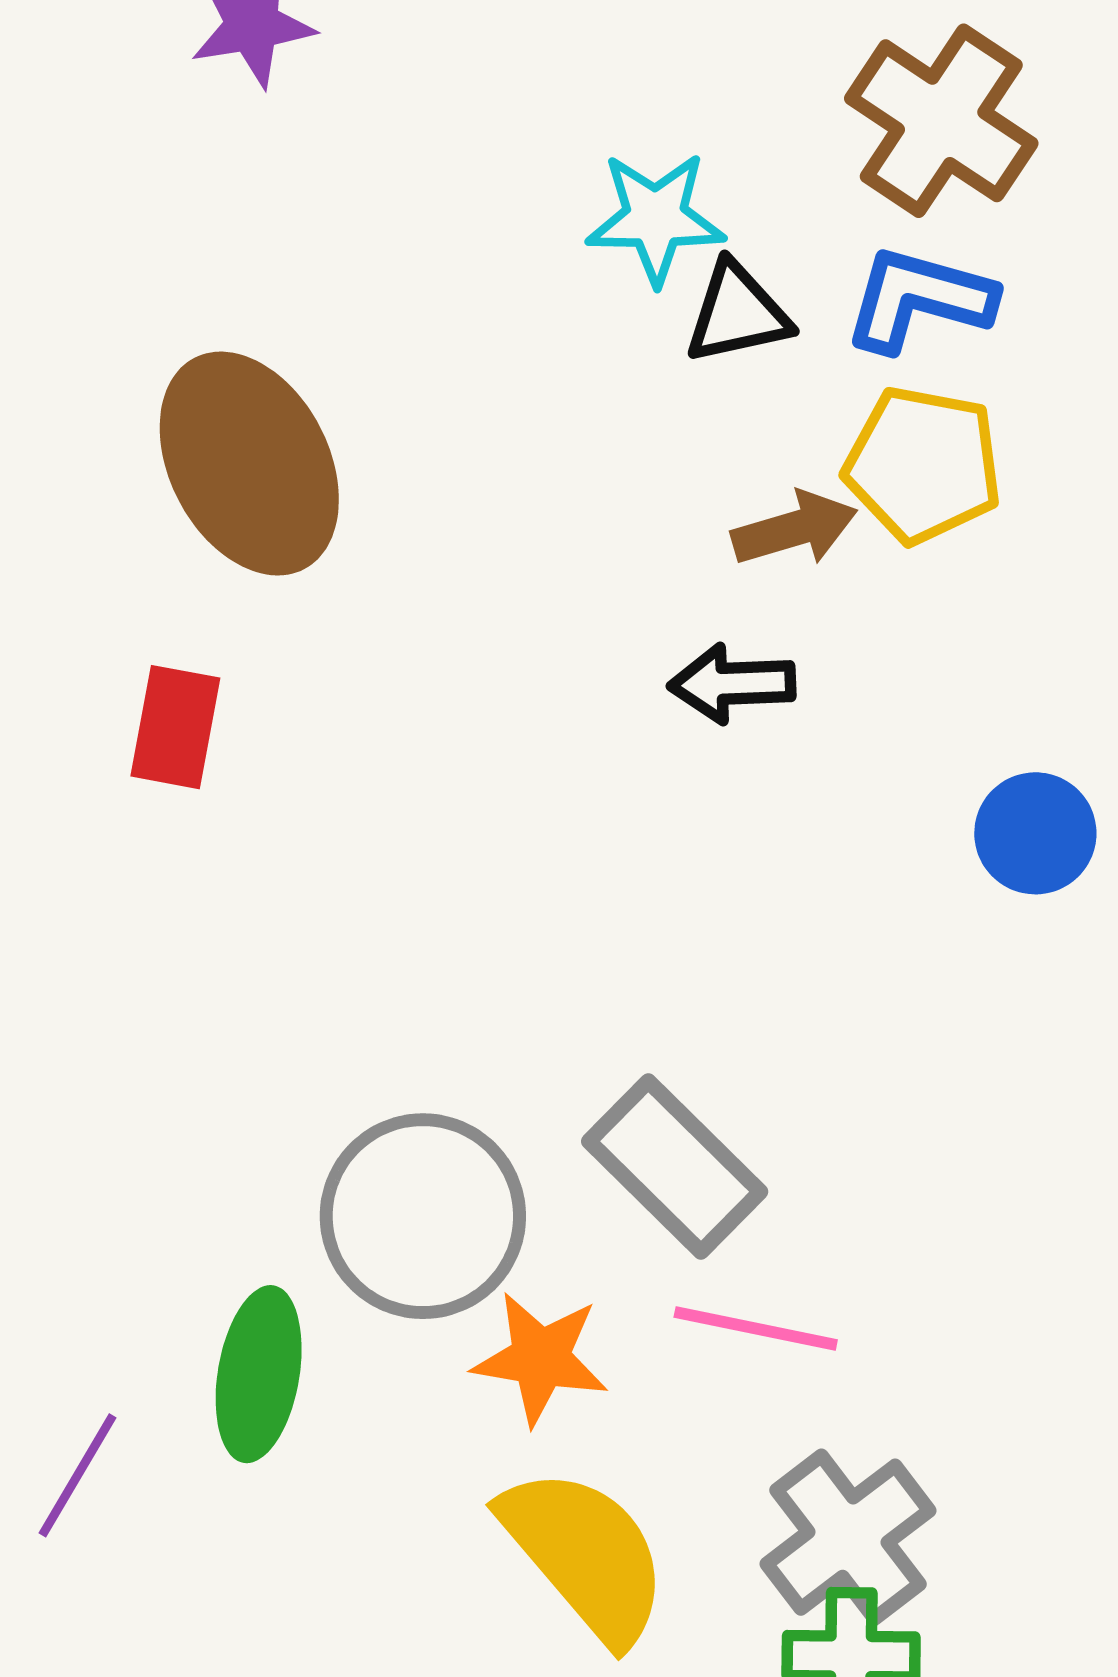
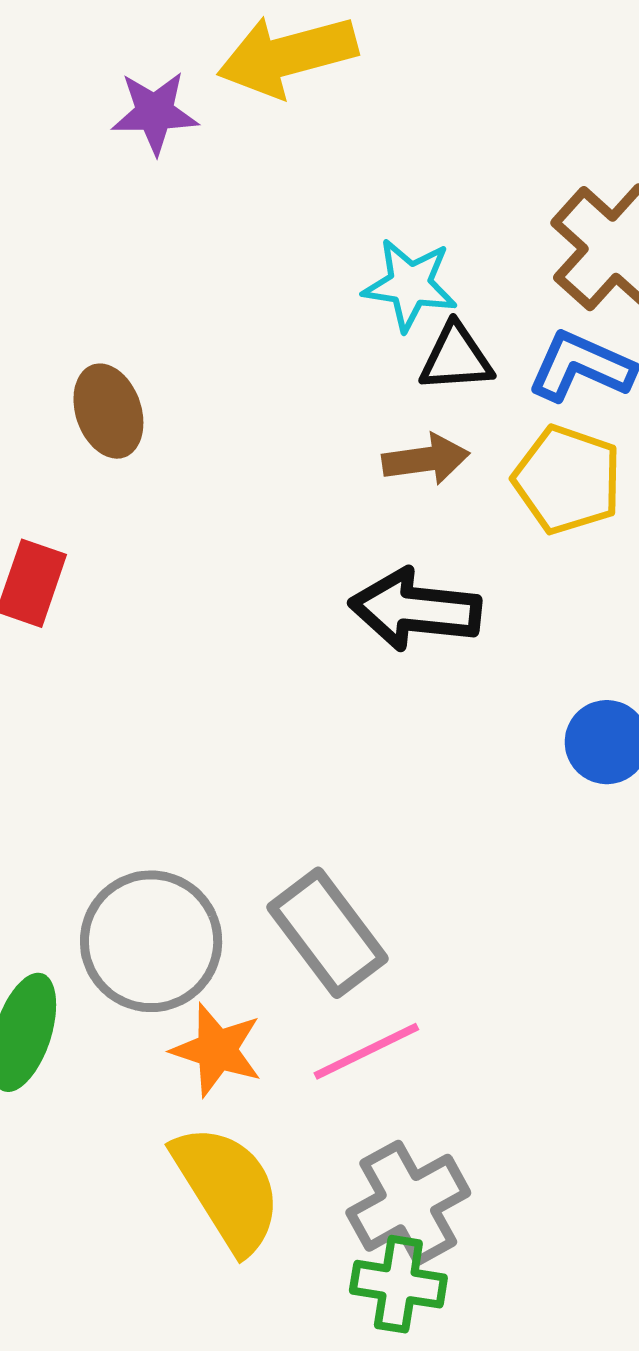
brown ellipse: (249, 464) -> (108, 411), size x0.6
brown arrow: (795, 529) -> (426, 459), moved
black arrow: (732, 684) -> (415, 609), size x1.5
pink line: (756, 1329) -> (366, 1051), turned -46

